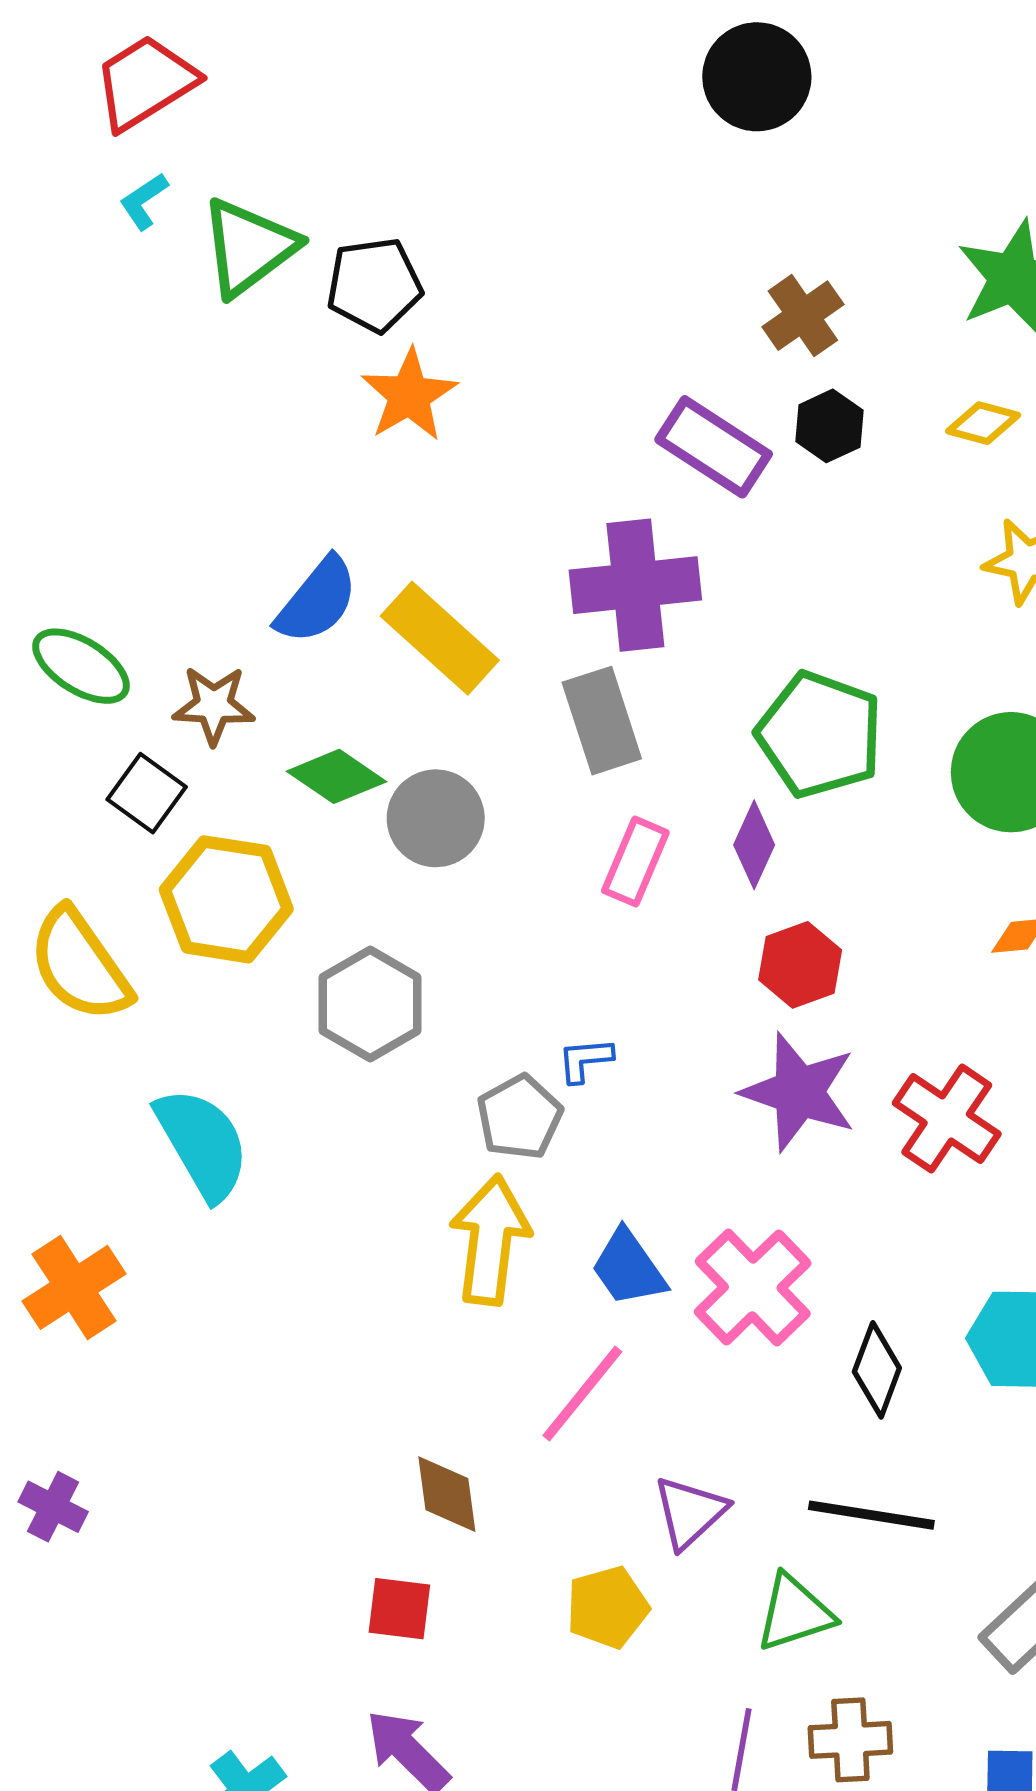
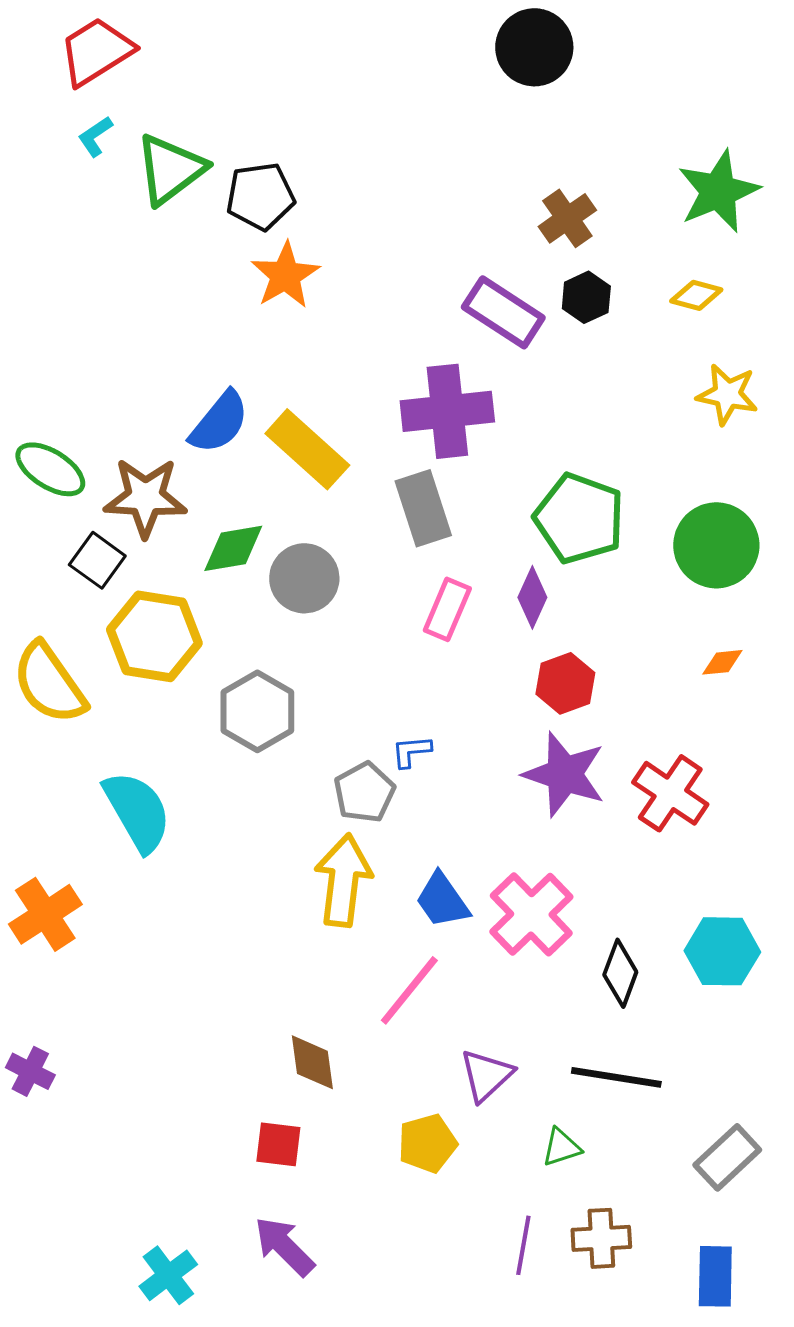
brown star: (214, 705) -> (145, 497), size x1.4
green diamond: (337, 776) -> (233, 548), turned -44
green triangle: (795, 1613) -> (561, 1147), size x0.7

